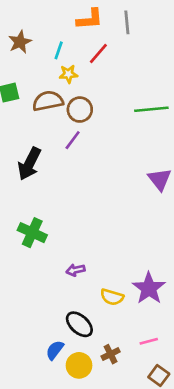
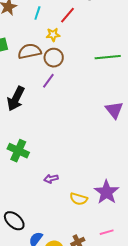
yellow star: (68, 74) -> (53, 35), moved
black ellipse: (79, 324) -> (14, 221), moved

